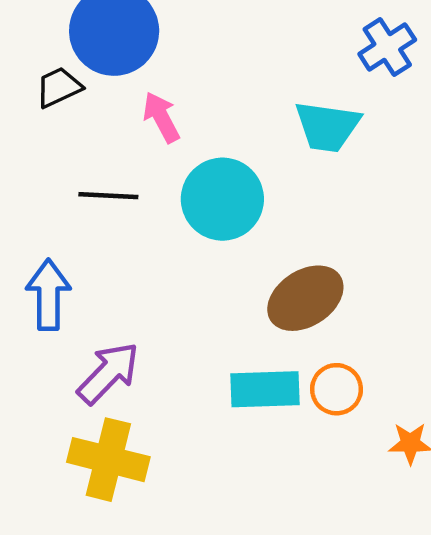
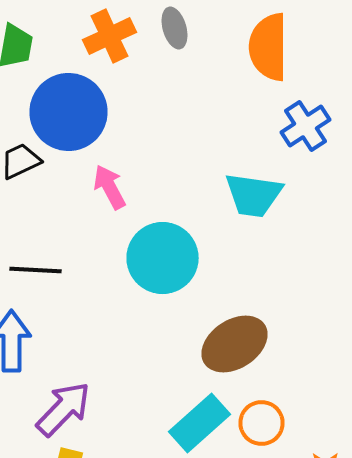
black line: (108, 196) -> (36, 270), moved
cyan rectangle: (265, 389) -> (200, 423), turned -40

